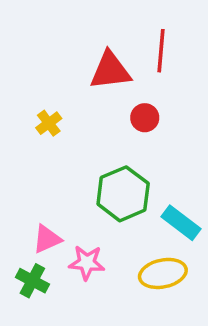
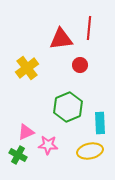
yellow cross: (49, 123) -> (27, 68), size x1.6
cyan rectangle: (181, 223) -> (100, 123), turned 50

